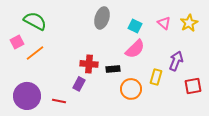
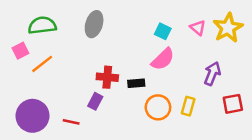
gray ellipse: (102, 18) -> (94, 24), moved
green semicircle: (35, 21) -> (42, 25), turned -35
yellow star: (189, 23) -> (228, 28), size x1.4
yellow rectangle: (156, 77) -> (188, 106), moved

